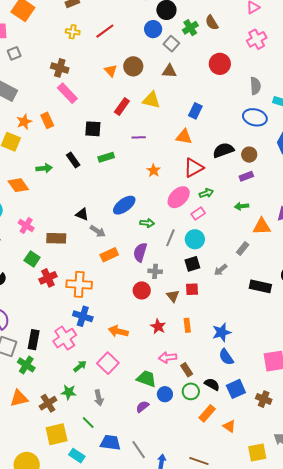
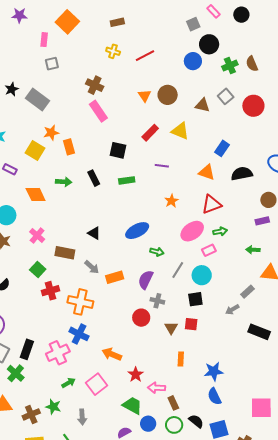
gray square: (171, 44) -> (226, 96), moved
orange rectangle: (47, 120) -> (69, 147), moved
black semicircle: (223, 150) -> (242, 174), moved
gray arrow: (98, 231) -> (92, 267), moved
gray arrow: (221, 270) -> (232, 310), moved
red star: (158, 326) -> (136, 375), moved

